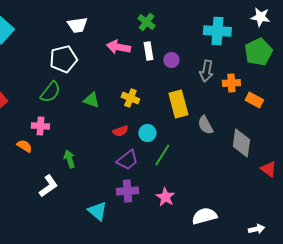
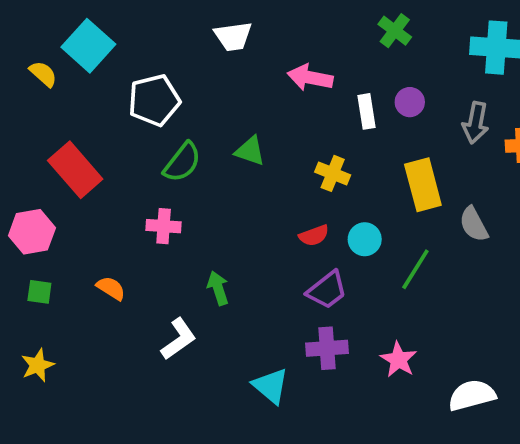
green cross: (146, 22) -> (395, 31), moved
white rectangle: (148, 51) -> (367, 111), moved
white pentagon: (63, 59) -> (154, 100), moved
green triangle: (91, 100) -> (250, 151), moved
orange semicircle: (24, 146) -> (111, 288), moved
green line: (162, 155) -> (415, 269), moved

